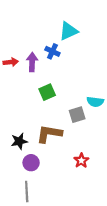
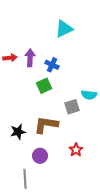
blue cross: (52, 51) -> (52, 65), moved
purple circle: (31, 163) -> (40, 156), moved

